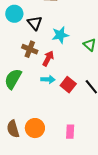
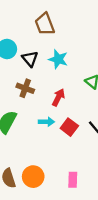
cyan star: (60, 35) -> (58, 59), moved, turned 30
red arrow: (48, 58) -> (58, 97), moved

